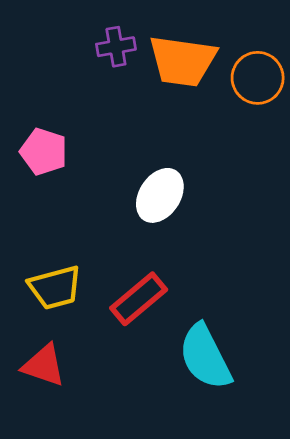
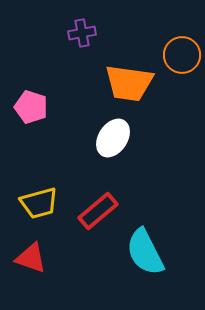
orange trapezoid: (183, 61) -> (129, 83), moved

